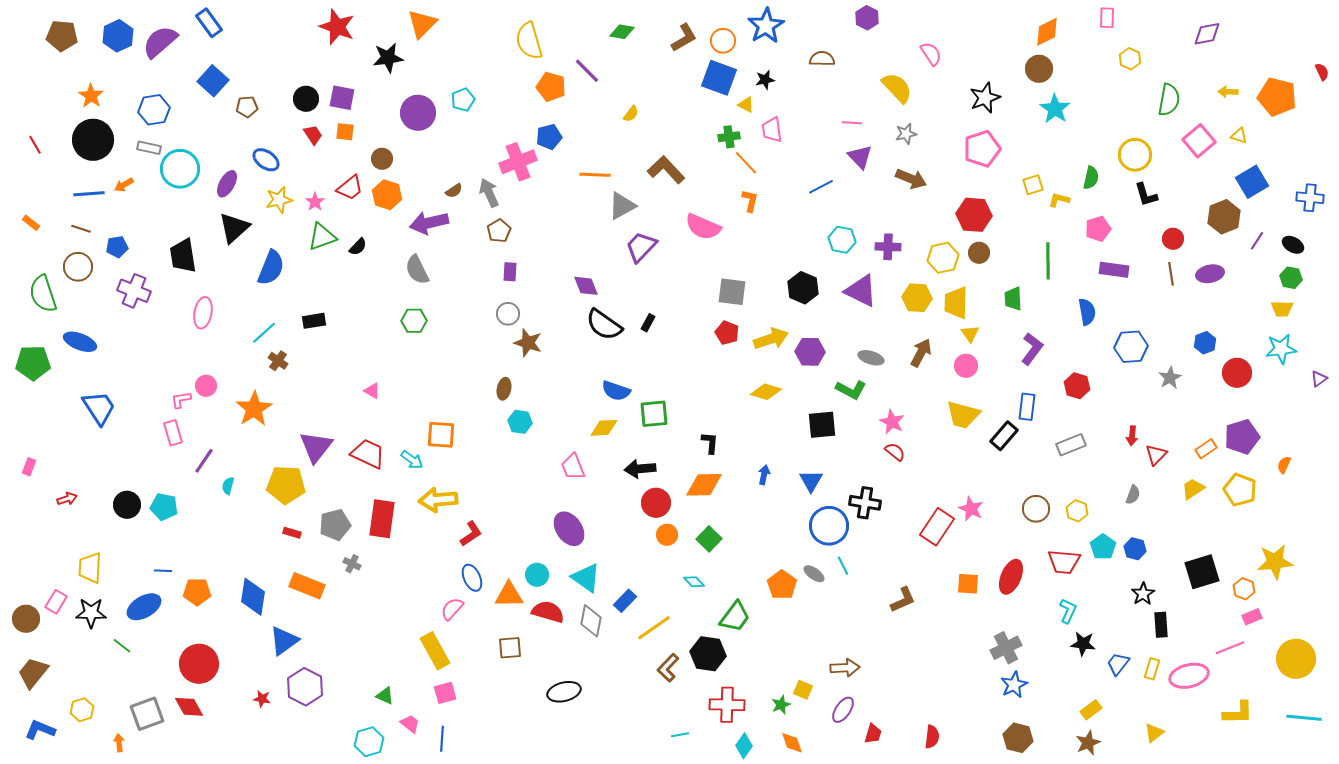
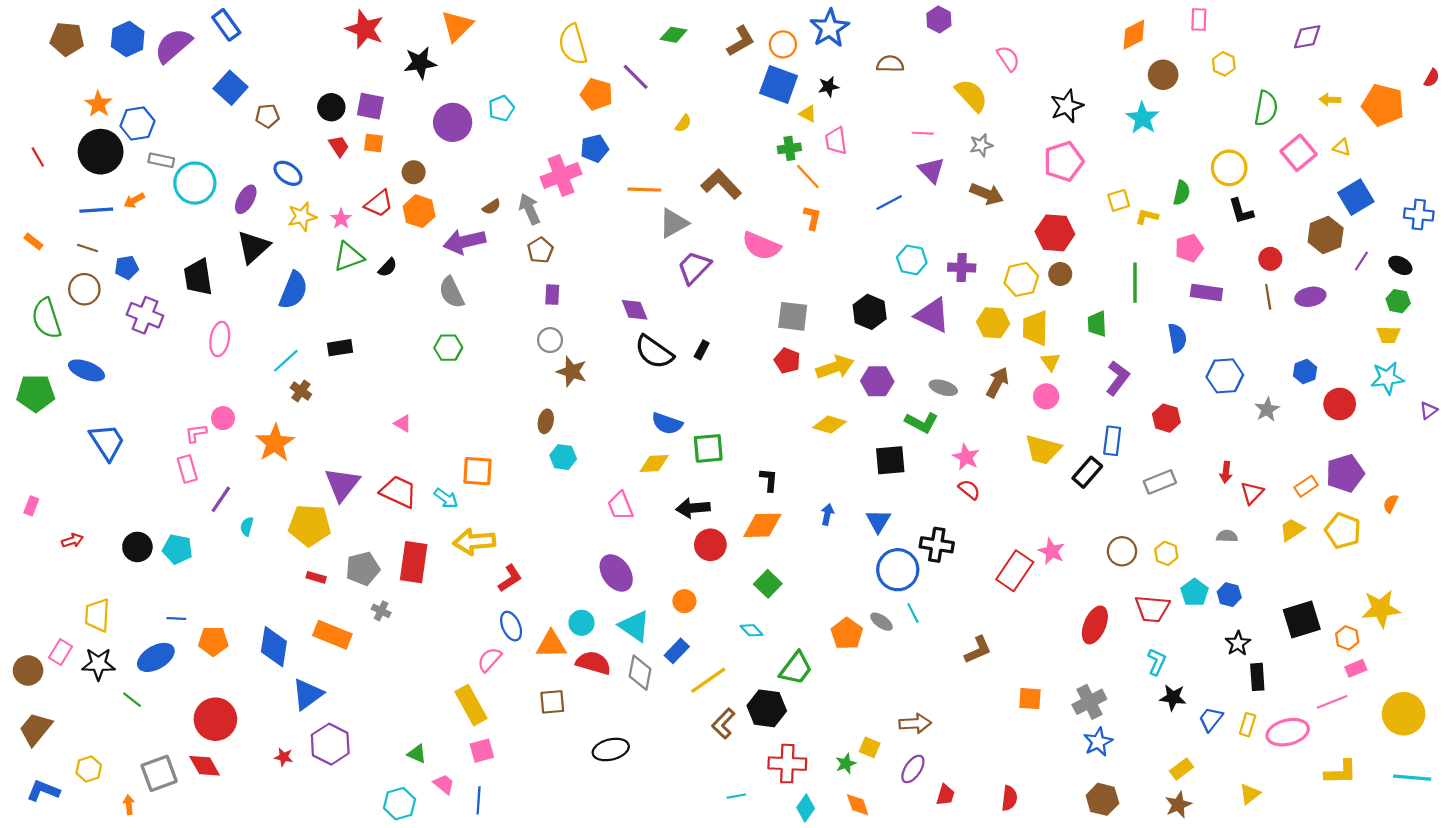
brown circle: (1039, 69) -> (1163, 75), moved
red semicircle: (1322, 72) -> (1432, 78), turned 54
blue hexagon: (154, 110) -> (137, 123), moved
gray semicircle: (1133, 495) -> (1227, 536), turned -108
orange circle: (667, 535) -> (684, 601), moved
orange square: (968, 584) -> (1030, 699), moved

